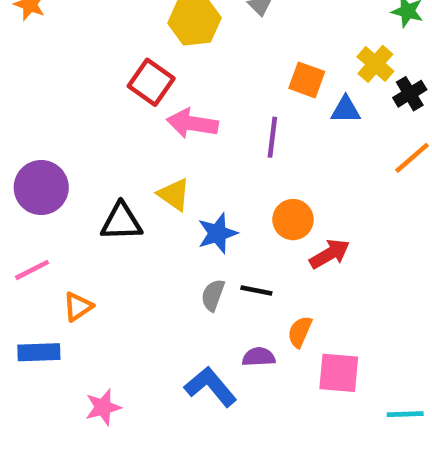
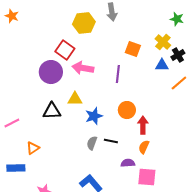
blue triangle: (346, 110) -> (162, 65), moved
purple circle: (41, 188) -> (51, 72), moved
yellow triangle: (174, 194) -> (75, 99), turned -35
red arrow: (330, 254) -> (143, 125), turned -60
pink line: (32, 270) -> (12, 123), moved
orange semicircle: (300, 332) -> (144, 147), moved
purple semicircle: (259, 357) -> (128, 163), moved

